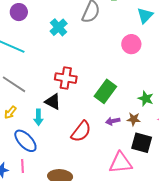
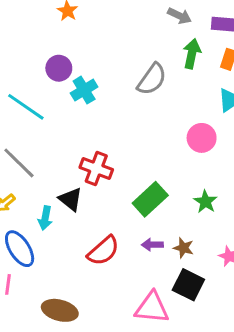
purple circle: (19, 12) -> (59, 68), moved
cyan cross: (59, 27) -> (84, 90), moved
green star: (146, 99) -> (205, 202), moved

